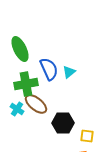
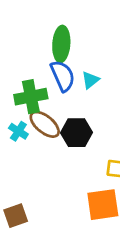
green ellipse: (20, 49) -> (61, 44), moved, turned 30
black hexagon: (63, 123) -> (77, 133), moved

